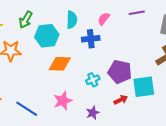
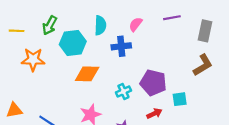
cyan square: (144, 87) -> (180, 99), size x0.6

